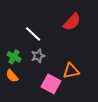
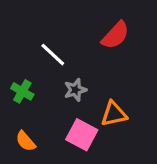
gray star: (38, 56) -> (75, 90), moved
orange semicircle: (12, 76) -> (26, 141), moved

